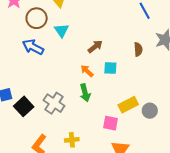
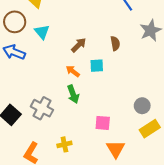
brown semicircle: (138, 49) -> (115, 43), moved
yellow rectangle: (128, 105) -> (150, 129), moved

